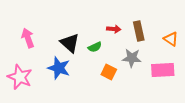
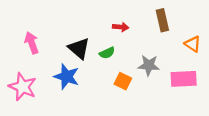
red arrow: (114, 29) -> (121, 27), moved
brown rectangle: (139, 31) -> (162, 20), moved

